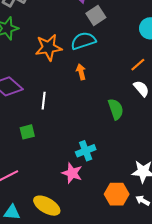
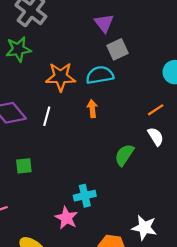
white line: (44, 101) -> (47, 116), moved
green semicircle: (116, 109) -> (124, 155), turned -135

